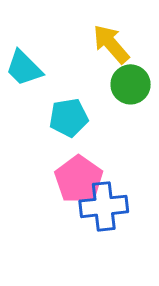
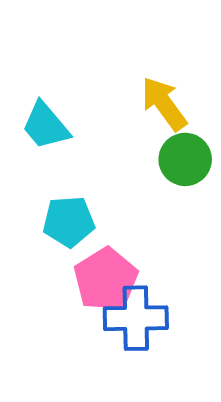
cyan pentagon: (69, 118) -> (69, 221), moved

